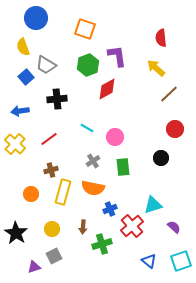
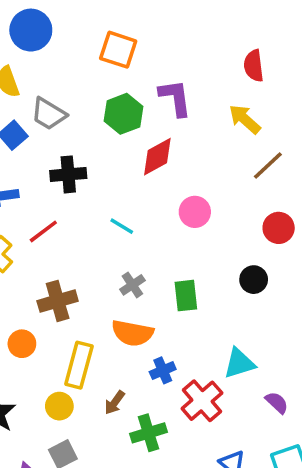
pink circle: (115, 137) -> (195, 212), moved
red line: (49, 139) -> (43, 231), moved
brown cross: (51, 170) -> (58, 301), size x1.5
yellow rectangle: (63, 192) -> (79, 365), moved
brown arrow: (83, 227) -> (115, 403), turned 32

